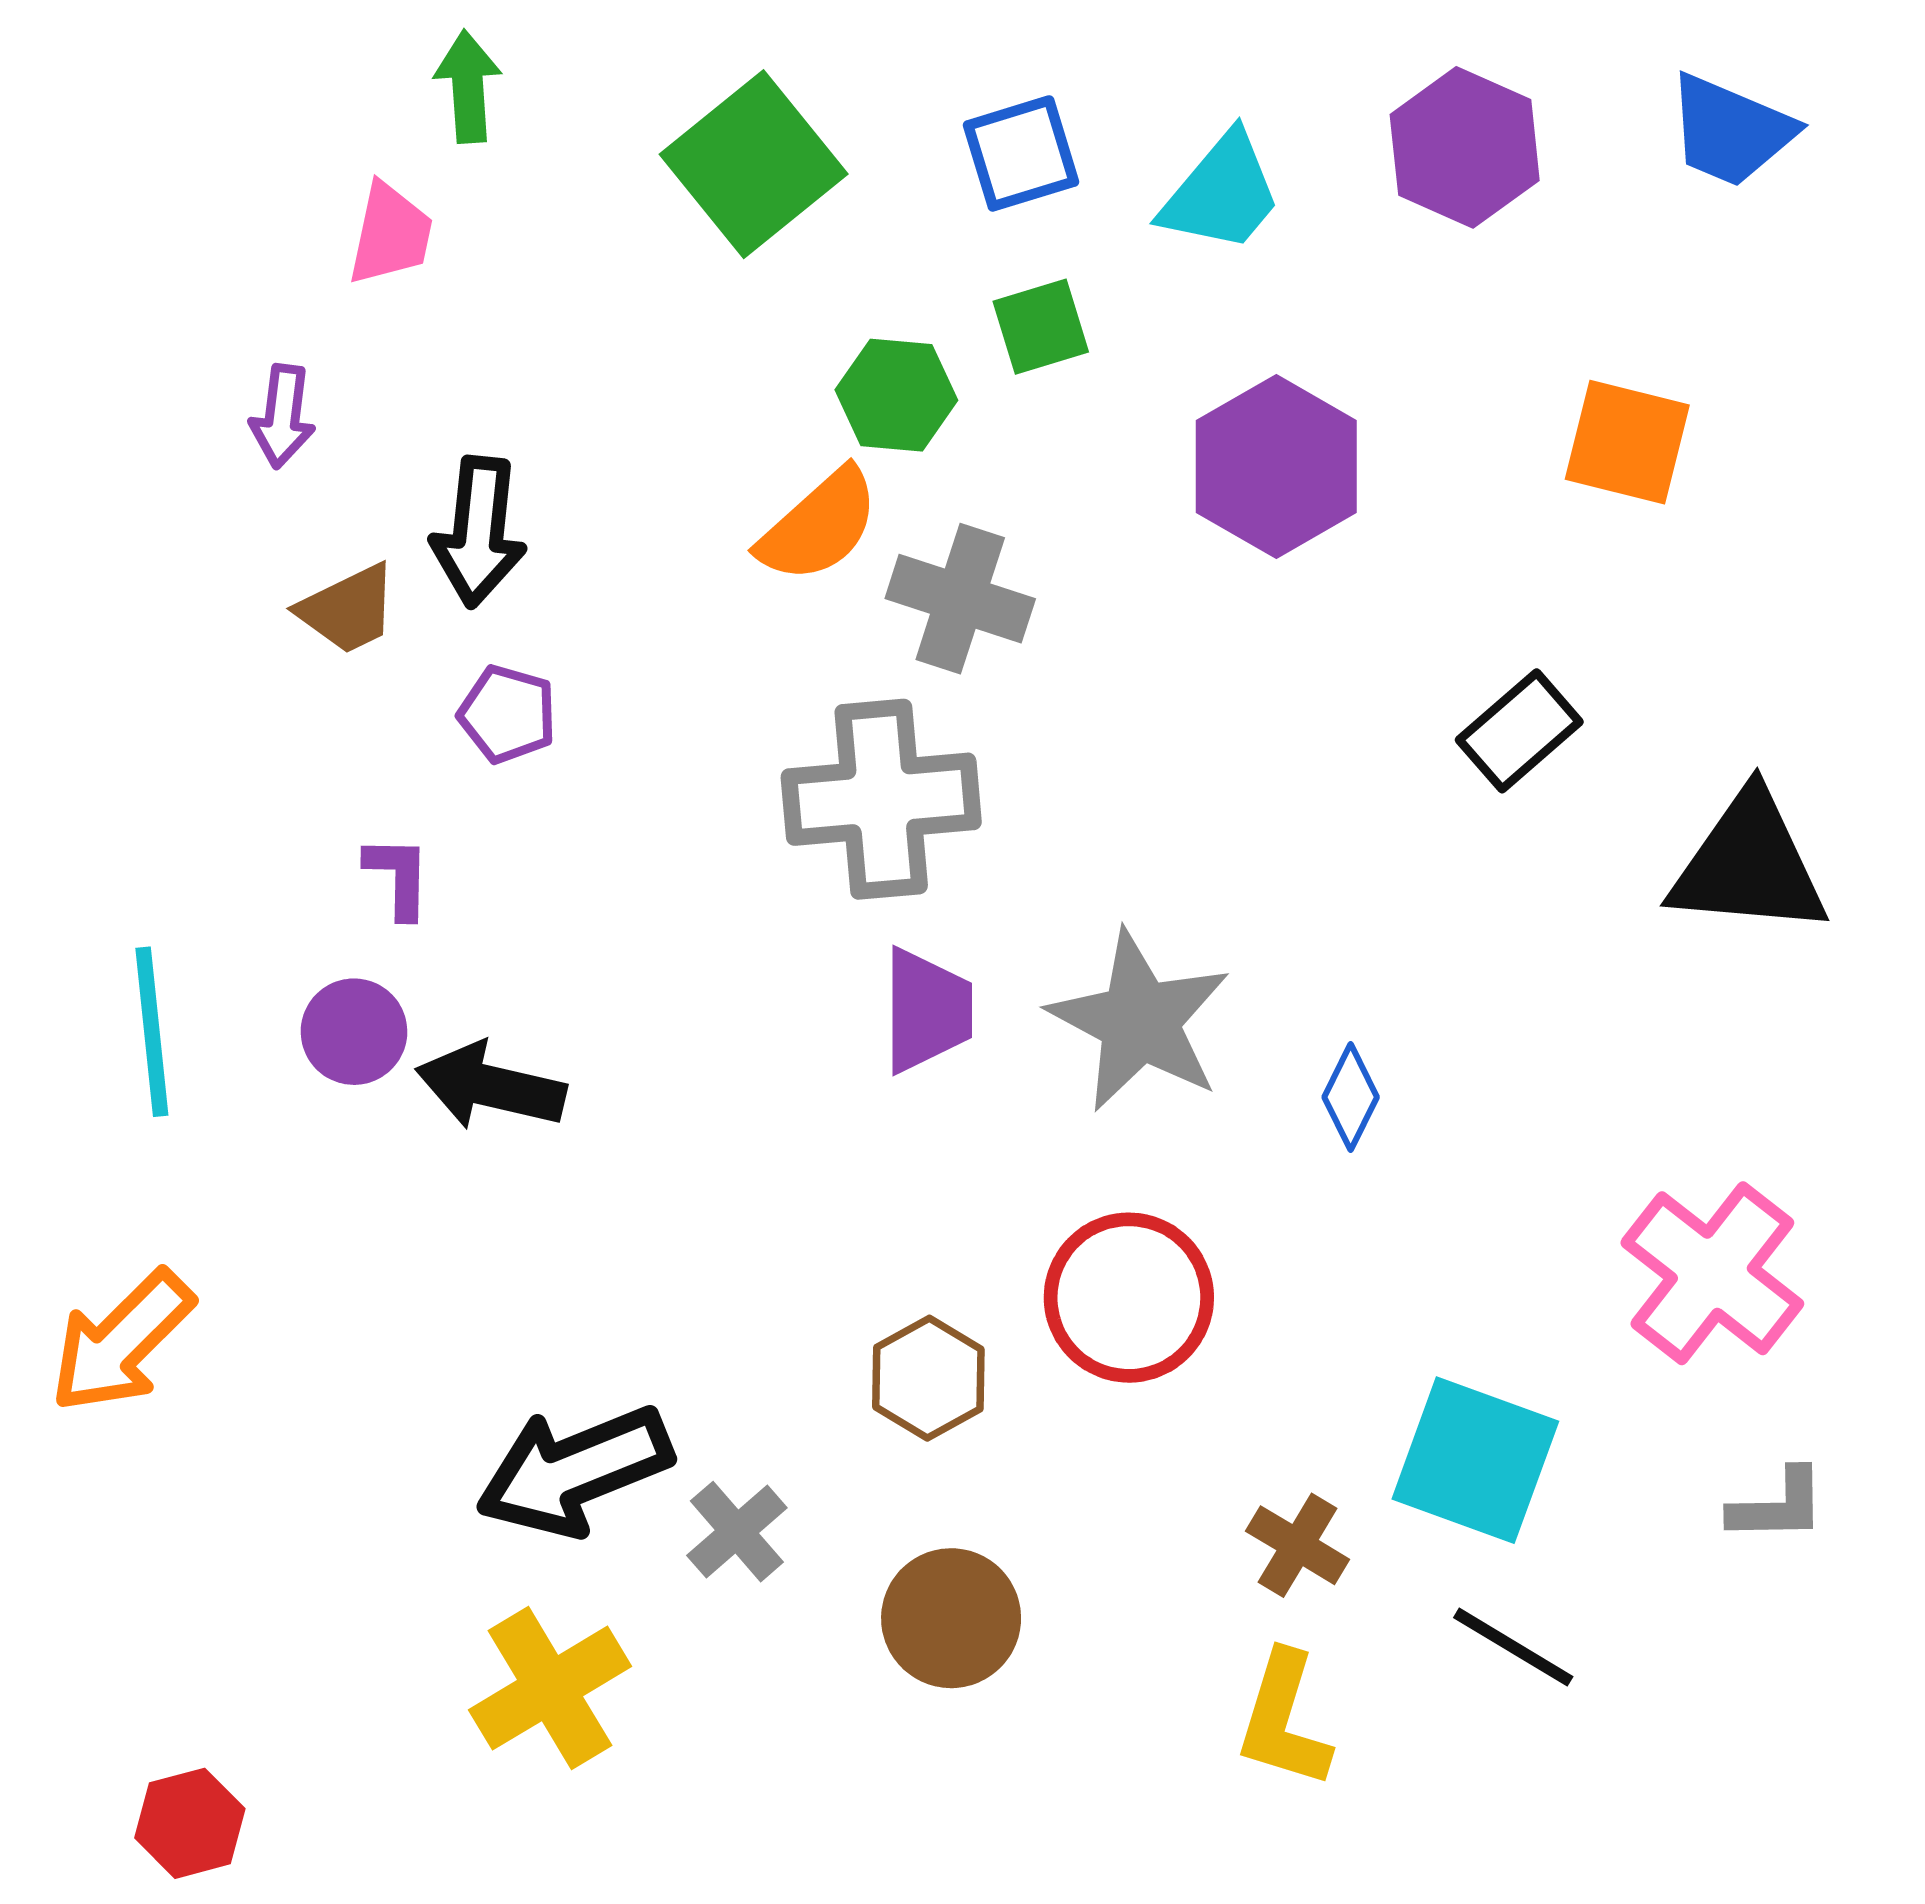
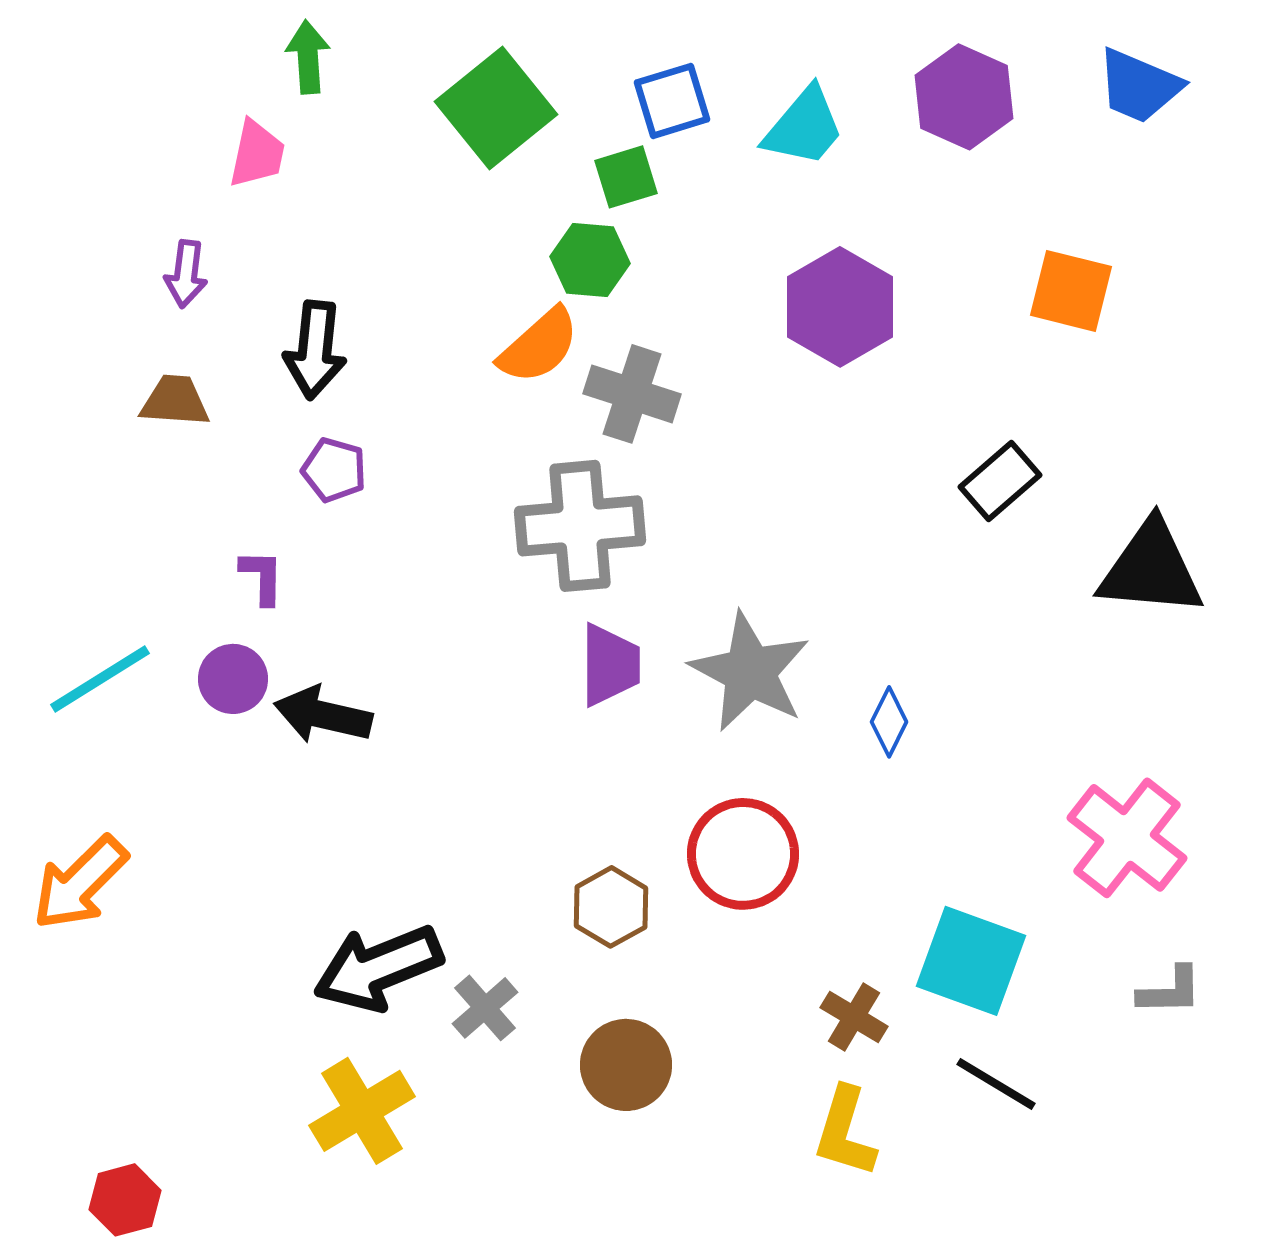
green square: (1041, 327) -> (626, 177), moved
brown trapezoid: (348, 609) -> (175, 401), moved, turned -150
cyan line: (152, 1032) -> (100, 679), turned 64

